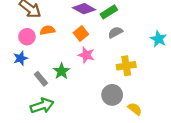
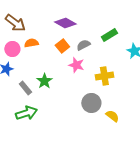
green rectangle: (109, 12) -> (109, 35), moved
gray semicircle: (115, 32) -> (83, 45), moved
pink star: (86, 55) -> (76, 65), moved

